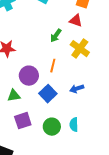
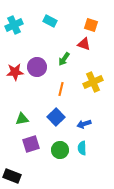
yellow cross: (80, 49) -> (93, 82), moved, turned 30
purple circle: (29, 76) -> (37, 67), moved
blue arrow: (77, 89) -> (84, 124), moved

